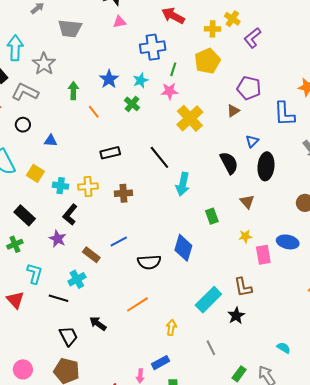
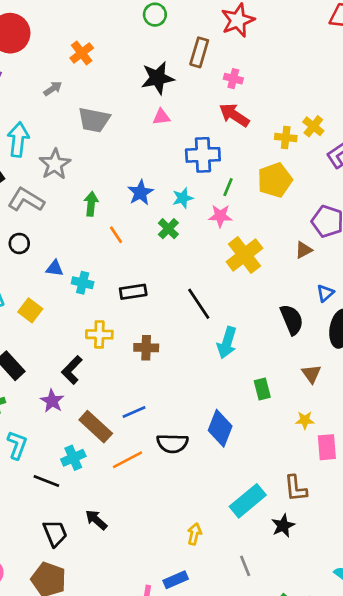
cyan cross: (61, 186) -> (83, 283), moved
brown rectangle: (91, 255) -> (96, 427), size x1.4
orange line: (137, 304) -> (128, 460), moved

